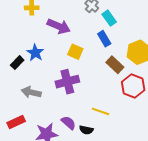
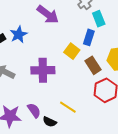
blue rectangle: (104, 39) -> (89, 37), turned 35
yellow square: (75, 52) -> (72, 51), moved

